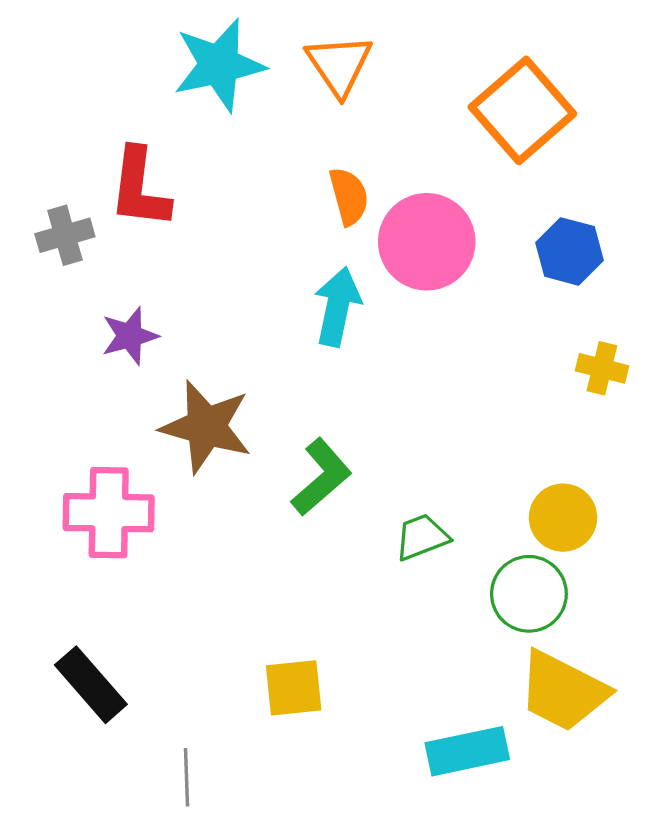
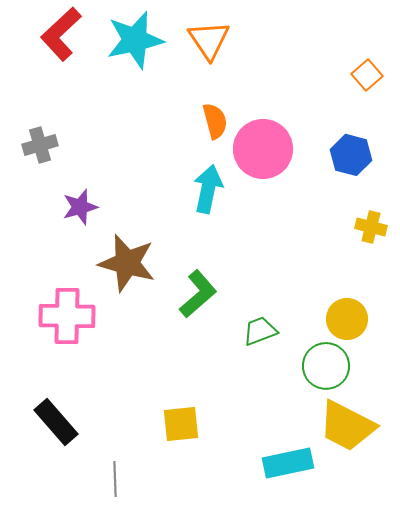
orange square: (522, 110) -> (367, 75), moved, size x0.5
red L-shape: (140, 188) -> (61, 34), moved, turned 40

